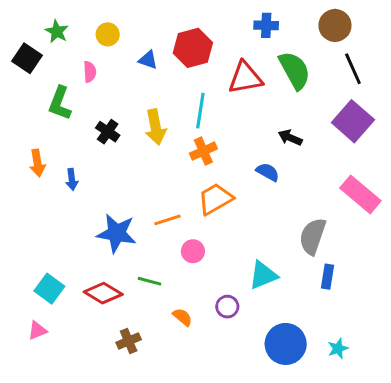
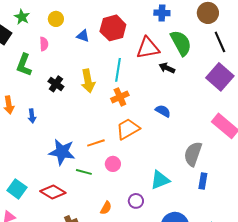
black arrow: (290, 138) -> (167, 68), moved
green line: (150, 281) -> (84, 172), moved
orange semicircle: (182, 317) -> (106, 208), turned 80

